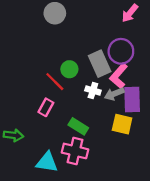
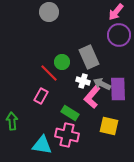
purple circle: (121, 51) -> (119, 35), moved
pink L-shape: (119, 76) -> (92, 97), moved
gray arrow: (114, 94) -> (102, 84), turned 48
yellow square: (122, 124) -> (109, 126), moved
green arrow: (13, 135) -> (12, 121), turned -102

